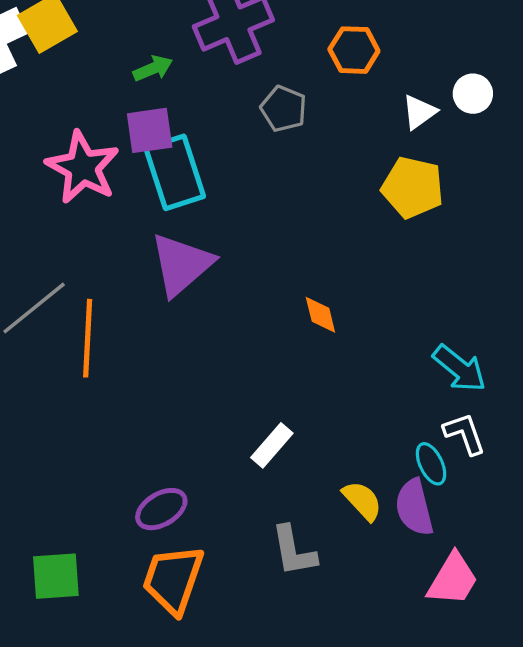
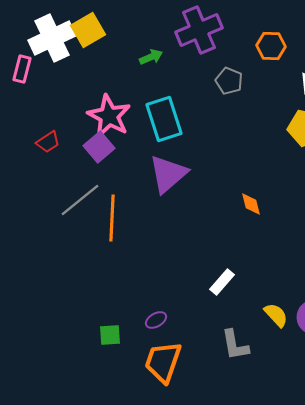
purple square: (150, 130) -> (99, 147), moved, turned -32
purple ellipse: (161, 509) -> (156, 320), size x0.7
green square: (56, 576) -> (110, 335), moved, size x0.7

